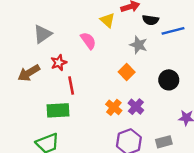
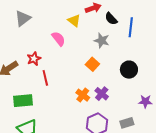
black semicircle: (150, 20) -> (111, 19), turned 40
blue line: (173, 31) -> (131, 27), turned -66
gray triangle: (43, 34) -> (23, 18), moved
green rectangle: (58, 110) -> (23, 101), moved

